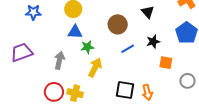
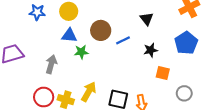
blue star: (33, 12) -> (37, 12), moved
brown circle: (118, 24) -> (101, 30), moved
blue line: (128, 49) -> (123, 40), moved
yellow arrow: (95, 67) -> (89, 92), moved

